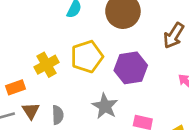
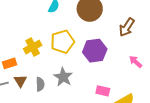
gray star: (105, 106) -> (63, 77), moved

